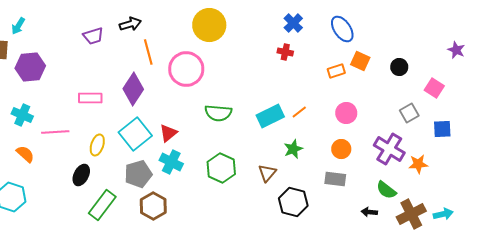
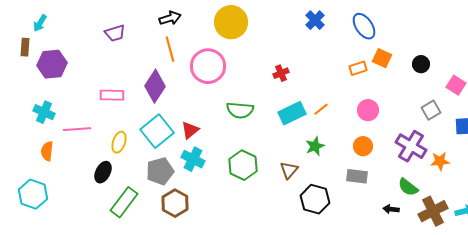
black arrow: (130, 24) -> (170, 18), moved
red cross: (285, 52) -> (281, 73), moved, turned -35
orange semicircle: (25, 154) -> (47, 151), turned -126

